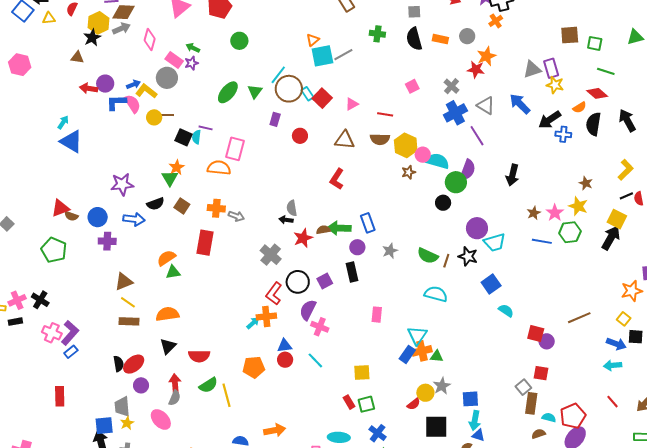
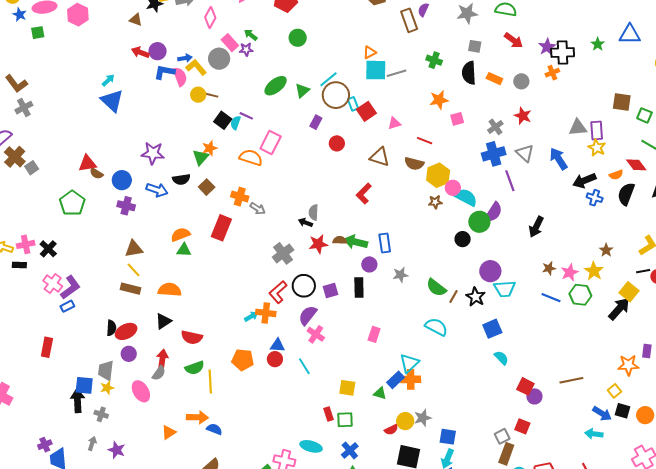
orange star: (486, 56) -> (439, 100), moved
green triangle: (437, 356) -> (380, 393), moved
orange arrow: (275, 430) -> (197, 417), moved

